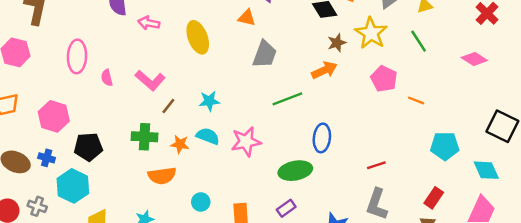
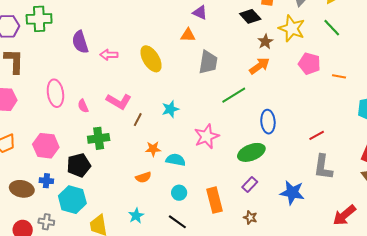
cyan semicircle: (208, 136) -> (176, 160), moved
green cross: (144, 137) -> (99, 138), moved
orange semicircle: (162, 176) -> (143, 177), size x0.7

